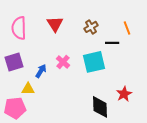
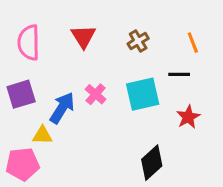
black line: (112, 43) -> (179, 74), moved
blue arrow: (41, 71) -> (62, 108), size x1.5
red star: (124, 94) -> (188, 117), moved
black diamond: (100, 107) -> (152, 163), turned 50

